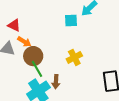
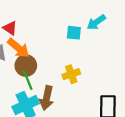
orange arrow: (24, 42) -> (18, 48), size x1.5
brown arrow: (56, 82) -> (47, 98), size x1.5

